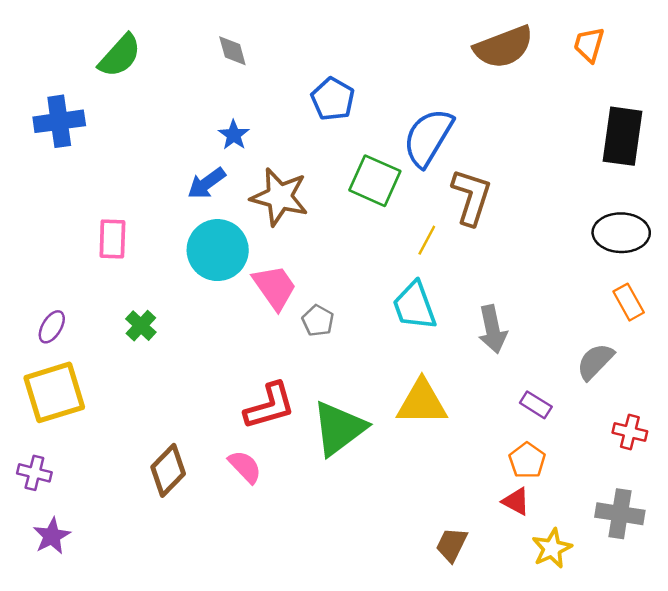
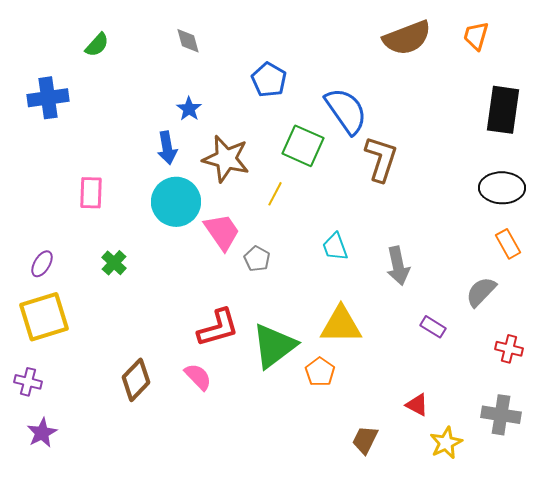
green semicircle: (120, 56) -> (97, 45), size x0.7
blue semicircle: (428, 137) -> (346, 111), turned 114
blue arrow: (206, 183) -> (167, 148), turned -64
yellow line: (427, 240) -> (275, 194), moved
cyan trapezoid: (414, 306) -> (335, 247), size x0.7
orange pentagon: (527, 460) -> (320, 372), moved

